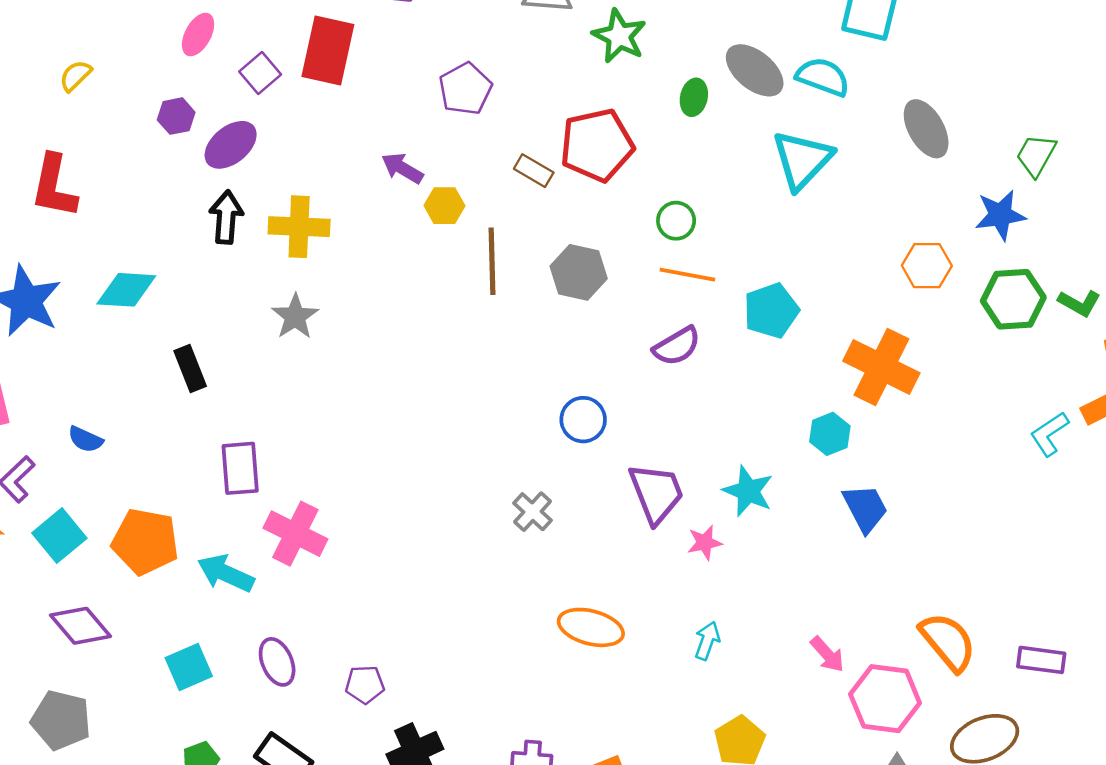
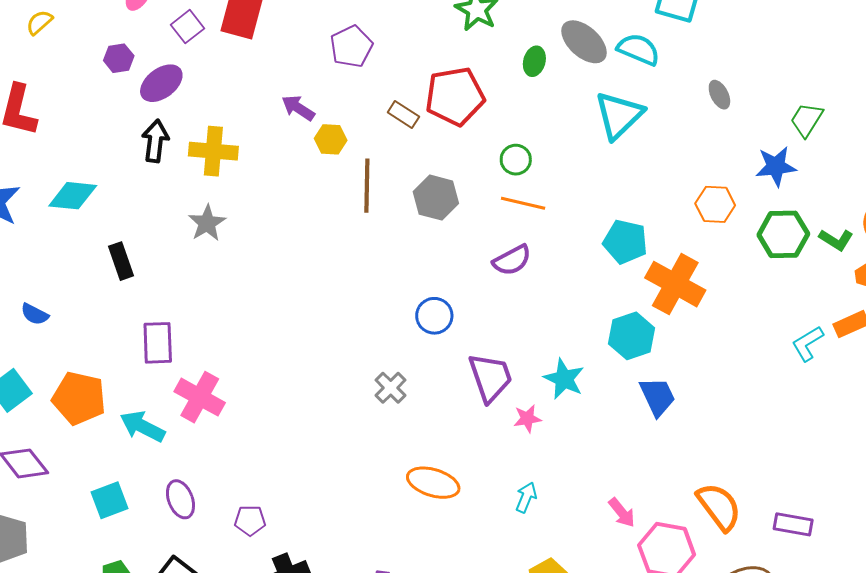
gray ellipse: (926, 129) -> (719, 95), size x0.6
cyan pentagon: (771, 311) -> (625, 242), moved, turned 30
cyan hexagon: (830, 434) -> (632, 336), size x1.4

